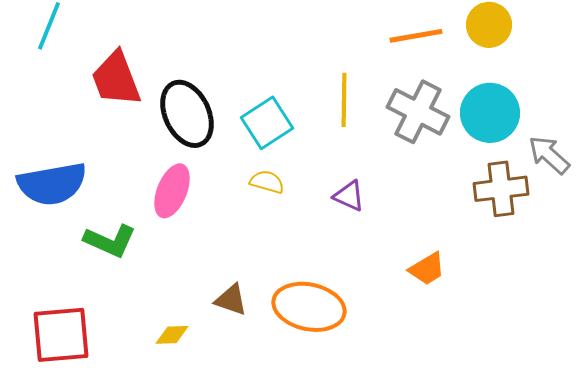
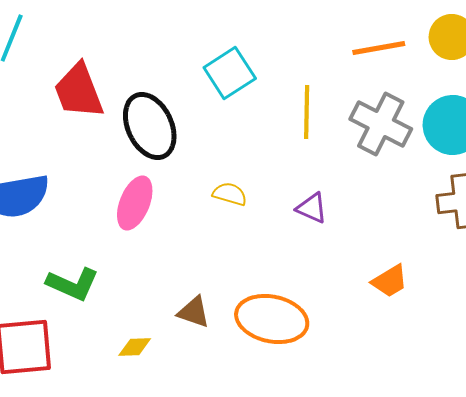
cyan square: (267, 123) -> (230, 73), moved
green L-shape: (110, 241) -> (73, 284), moved

